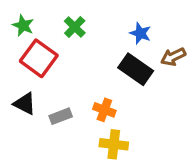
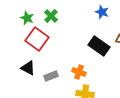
green cross: (75, 27) -> (51, 16), moved
blue star: (140, 33) -> (102, 12), moved

